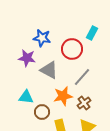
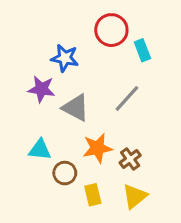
cyan rectangle: (92, 33) -> (142, 50), turned -48
red circle: (72, 49) -> (111, 30), moved
gray line: (82, 77) -> (127, 98), moved

